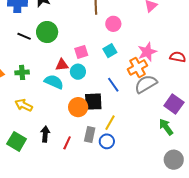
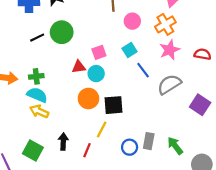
black line: (24, 36) -> (37, 38), turned -48
orange cross: (137, 67) -> (165, 24), moved
cyan semicircle: (54, 82) -> (37, 95), moved
blue line: (113, 85) -> (143, 70), moved
orange circle: (78, 107) -> (88, 98), moved
yellow line: (110, 123) -> (102, 129), moved
green arrow: (166, 127) -> (175, 146), moved
gray rectangle: (90, 134) -> (149, 141), moved

